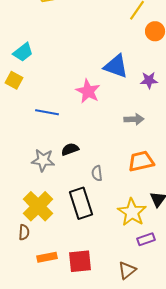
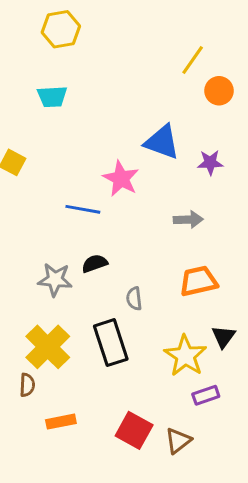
cyan trapezoid: (23, 52) -> (52, 97), moved, turned 35
blue line: (47, 112) -> (83, 209), moved
red square: (80, 261) -> (134, 430), moved, turned 35

